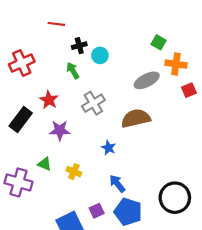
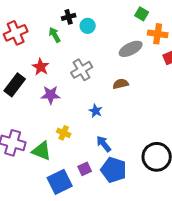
green arrow: (73, 71) -> (55, 35), moved
brown semicircle: (136, 118) -> (121, 84), size x0.6
green triangle: (45, 164) -> (42, 151), moved, size x1.5

